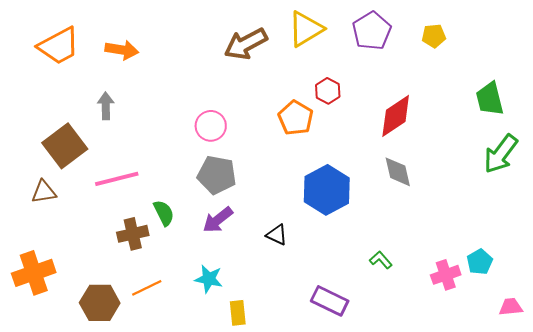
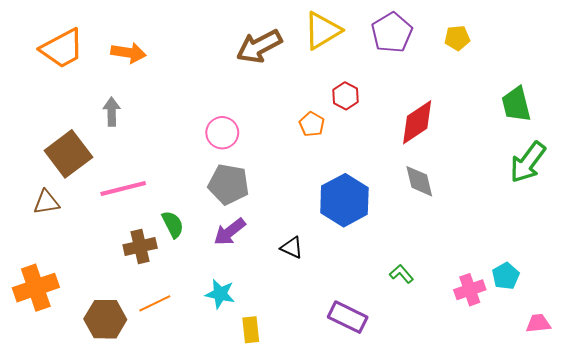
orange pentagon: (296, 118) -> (312, 124), size x0.7

